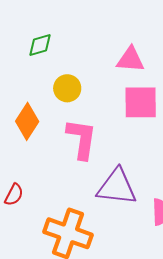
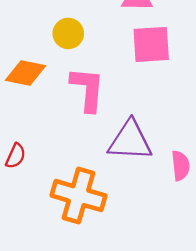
orange diamond: (27, 121) -> (26, 73), turned 72

